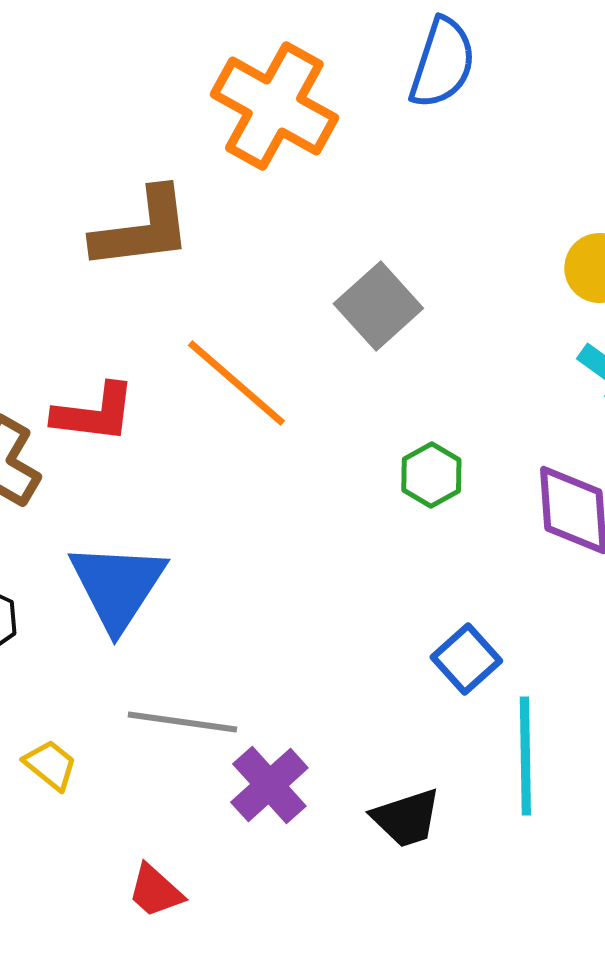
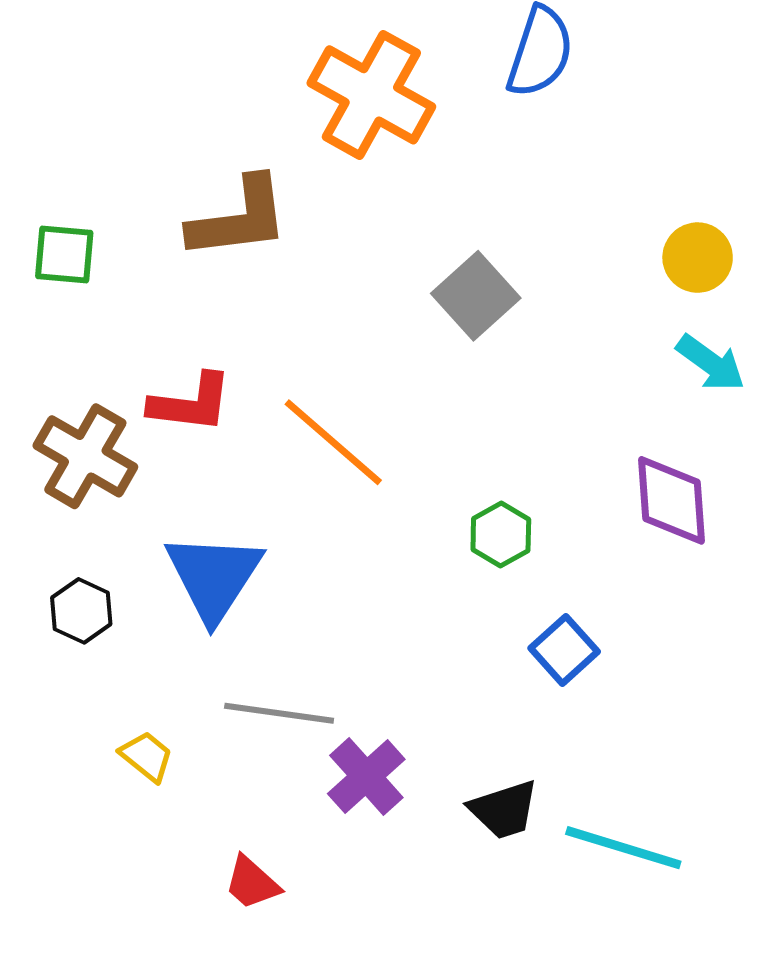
orange line: (236, 383) -> (333, 442), moved
green hexagon: (431, 475) -> (501, 535), moved
cyan line: (525, 756) -> (623, 848), moved, turned -72

